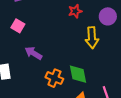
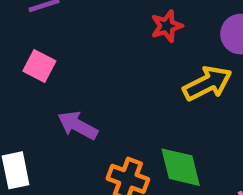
yellow arrow: (92, 38) -> (207, 83), turned -110

